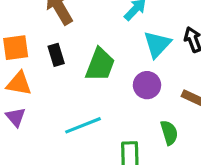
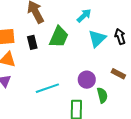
green trapezoid: (100, 65) -> (59, 37), moved
purple circle: (147, 85) -> (87, 80), moved

